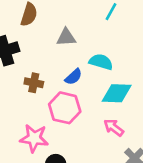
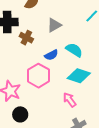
gray triangle: (66, 37) -> (54, 25), turned -42
brown cross: (34, 83) -> (26, 38), moved

